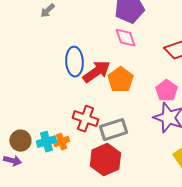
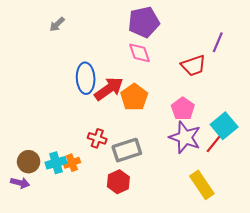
red cross: (85, 119) -> (97, 138), size x0.7
red hexagon: (105, 160) -> (118, 182), size x0.7

